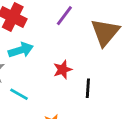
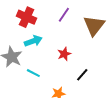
black line: (88, 88) -> (82, 75), moved, turned 40

